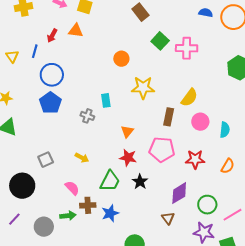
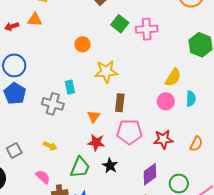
red arrow: (52, 36) -> (12, 26), turned 48
yellow semicircle: (189, 98) -> (173, 77), moved
gray cross: (87, 116) -> (53, 104), size x1.5
brown rectangle: (169, 117) -> (120, 103), moved
cyan semicircle: (225, 130) -> (191, 99), moved

